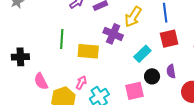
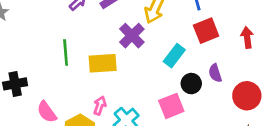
purple cross: (113, 34) -> (132, 36), turned 30

